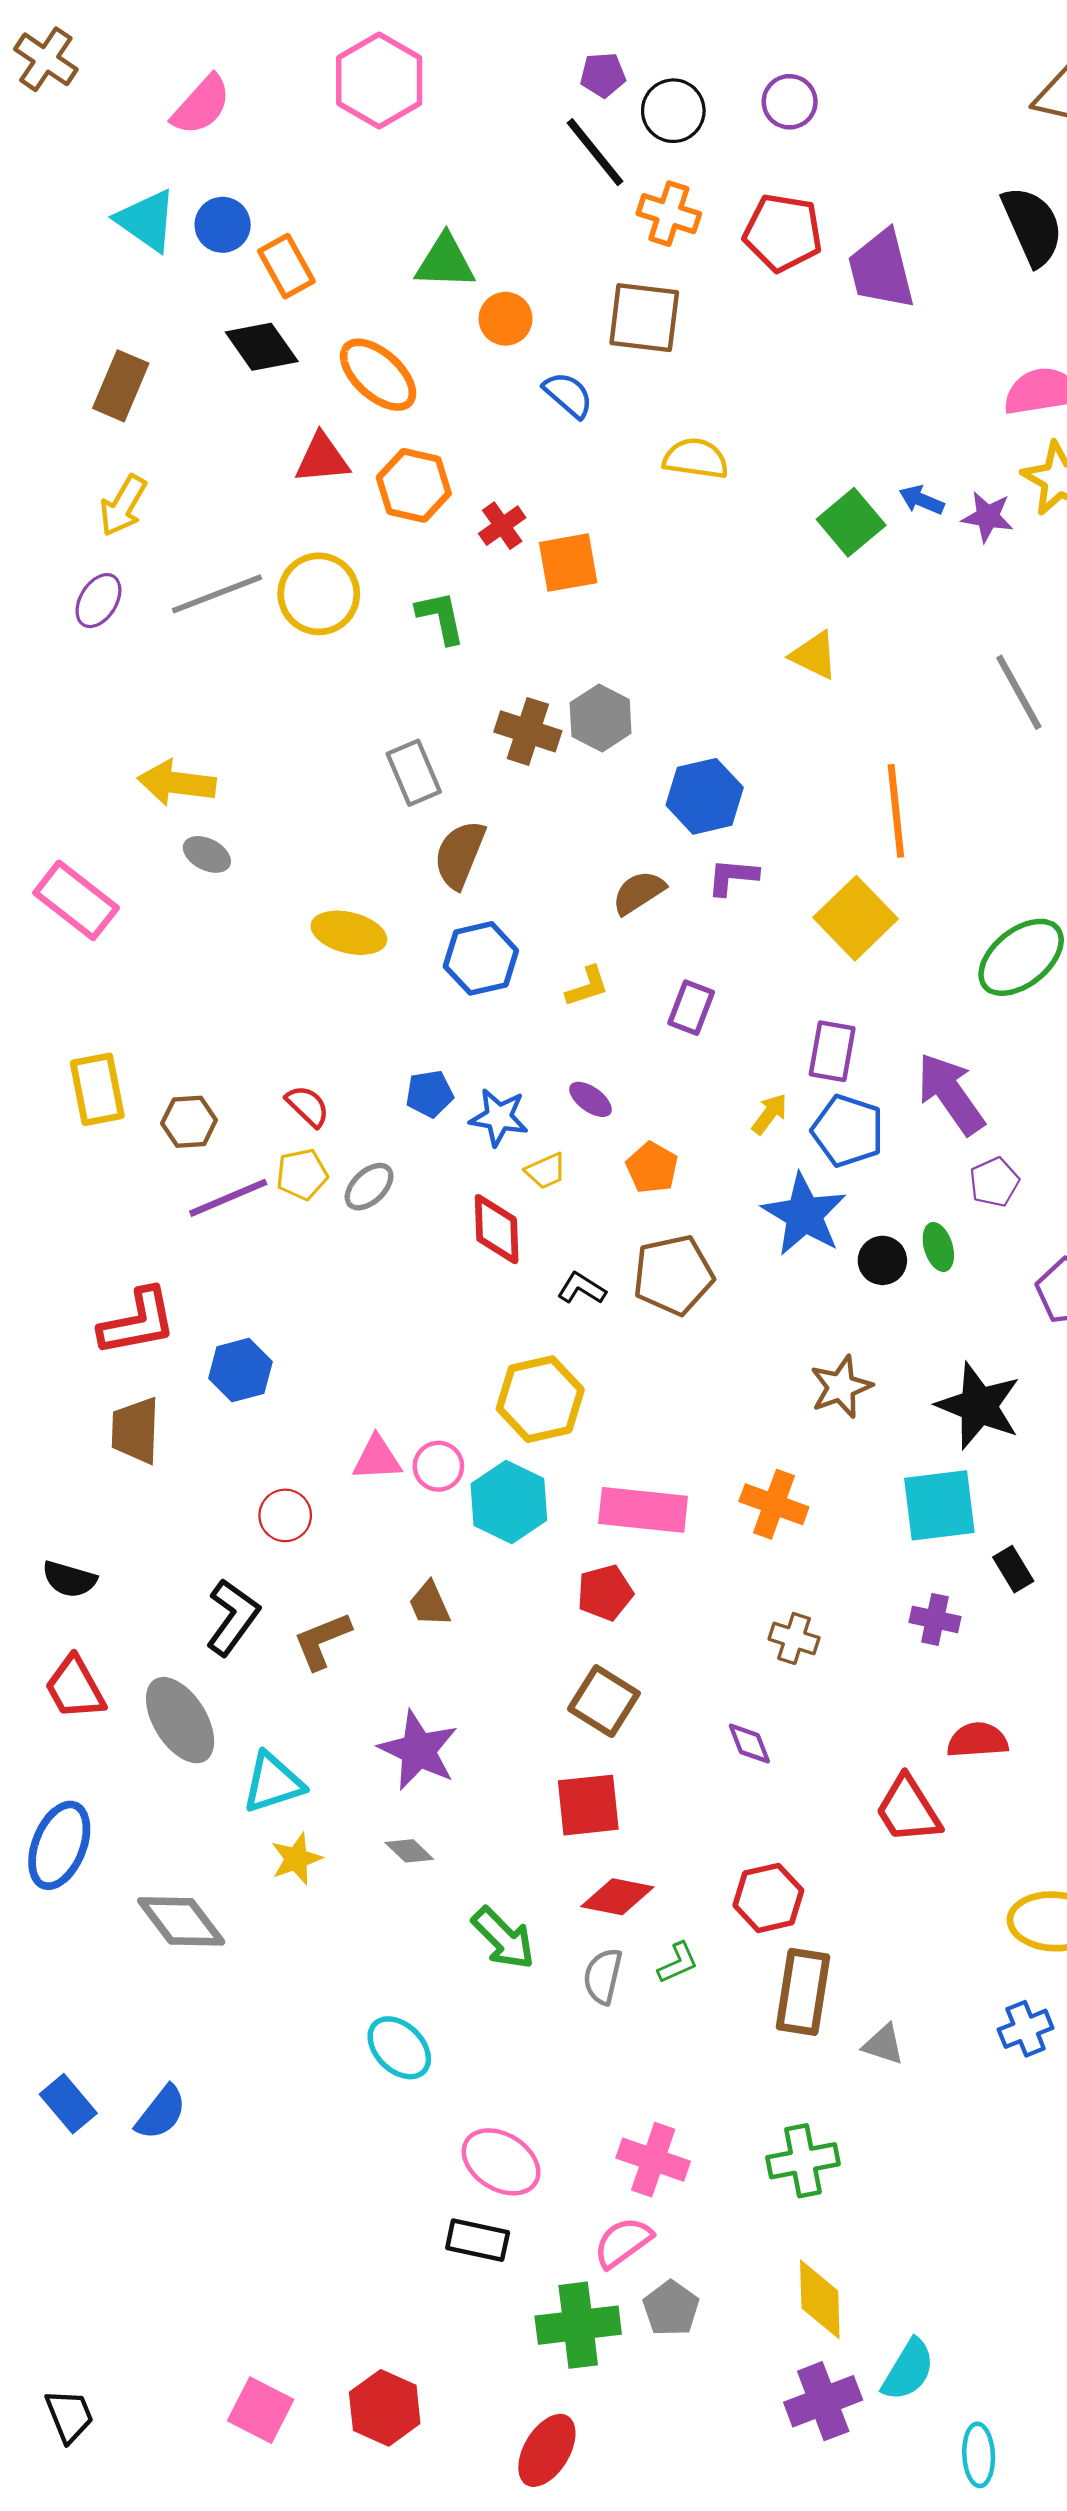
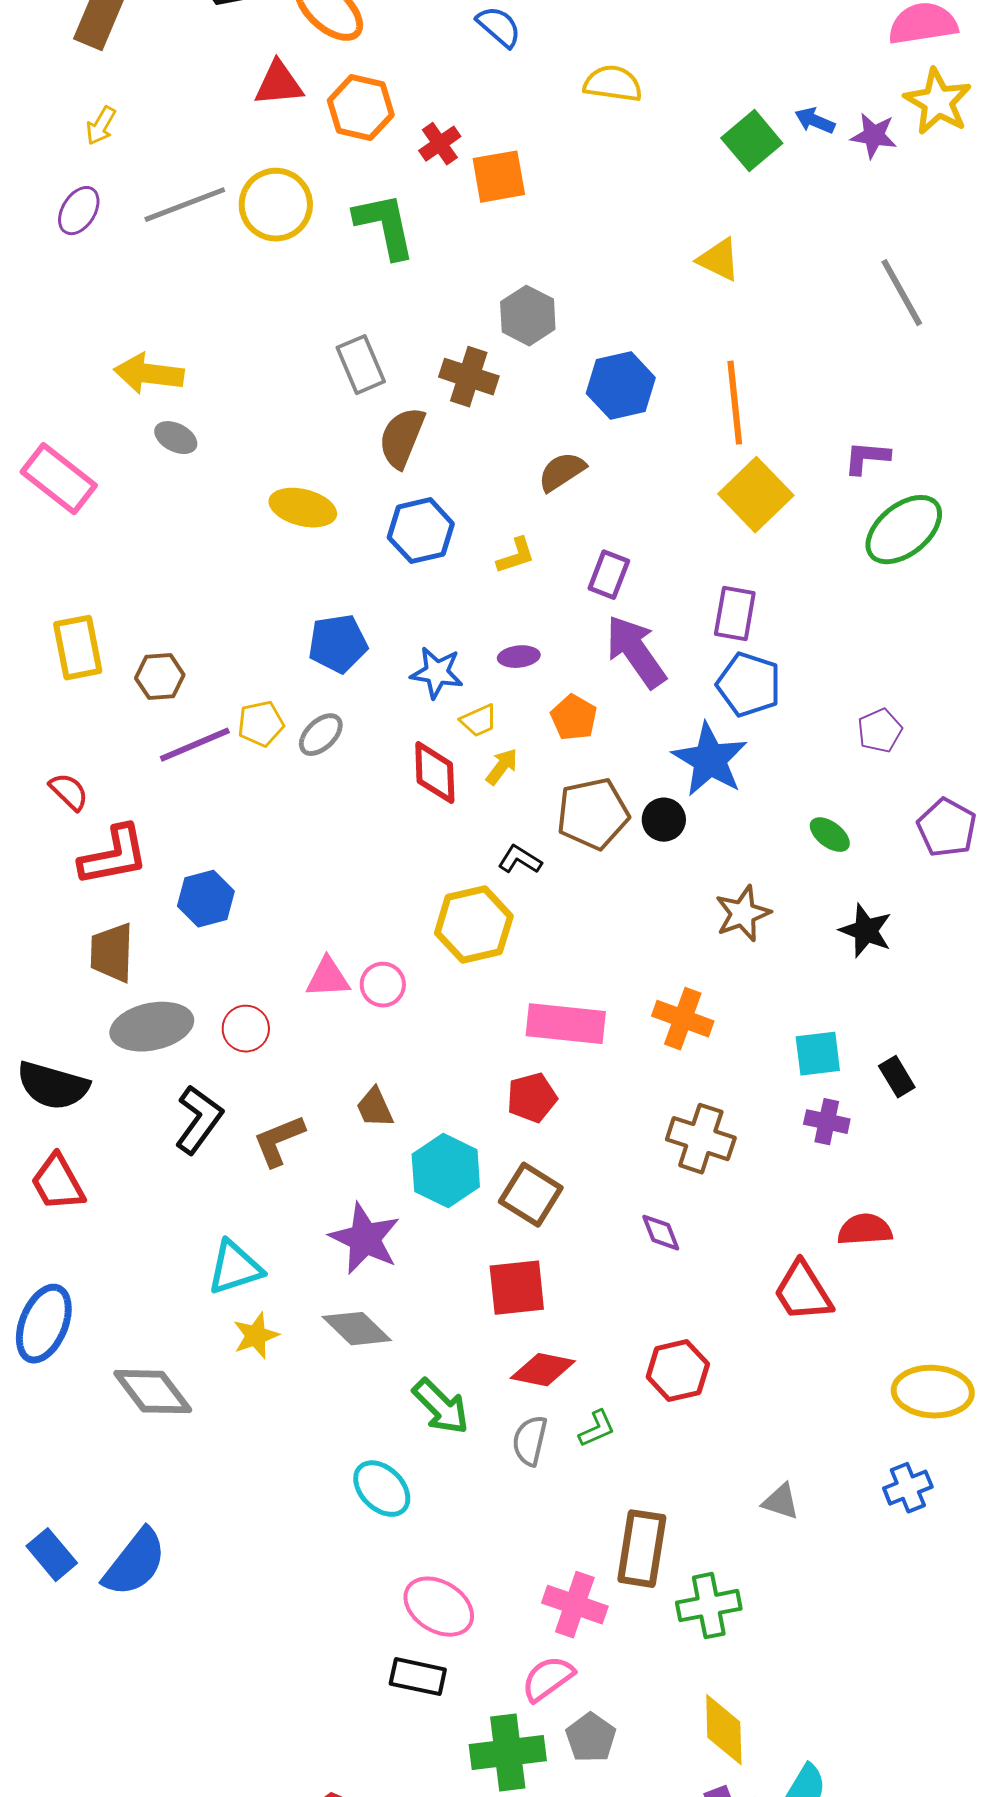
yellow arrow: (123, 506) -> (101, 126), size x0.7
green L-shape: (441, 617) -> (385, 226), size x1.4
brown cross: (528, 731) -> (469, 377), moved
orange line: (896, 811) -> (735, 403), moved
purple L-shape: (733, 877) -> (867, 458), moved
blue pentagon: (429, 1094) -> (338, 644), moved, size x1.4
purple arrow: (951, 1094) -> (636, 652), moved
purple ellipse: (591, 1099) -> (519, 657), turned -42
red semicircle: (308, 1106) -> (69, 792), moved
yellow arrow: (769, 1114) -> (502, 767), moved
green ellipse: (938, 1247) -> (830, 835), moved, turned -36
black circle: (882, 1260) -> (664, 820), moved
black L-shape: (582, 1288) -> (520, 860), moved
black star: (979, 1406) -> (866, 931), size x0.7
cyan hexagon: (509, 1502) -> (446, 1171), moved
cyan square: (939, 1505) -> (818, 1054), moved, size x0.7
black semicircle: (69, 1579) -> (53, 1086), size x1.5
brown cross: (794, 1638) -> (701, 1139), size x1.5
gray ellipse: (180, 1720) -> (152, 1027), moved, turned -70
gray diamond: (409, 1851) -> (357, 1329), size x1.6
brown rectangle: (803, 1992) -> (642, 1549), moved
cyan ellipse: (399, 2048) -> (382, 1489), moved
blue semicircle: (161, 2113) -> (135, 1563), size x1.4

